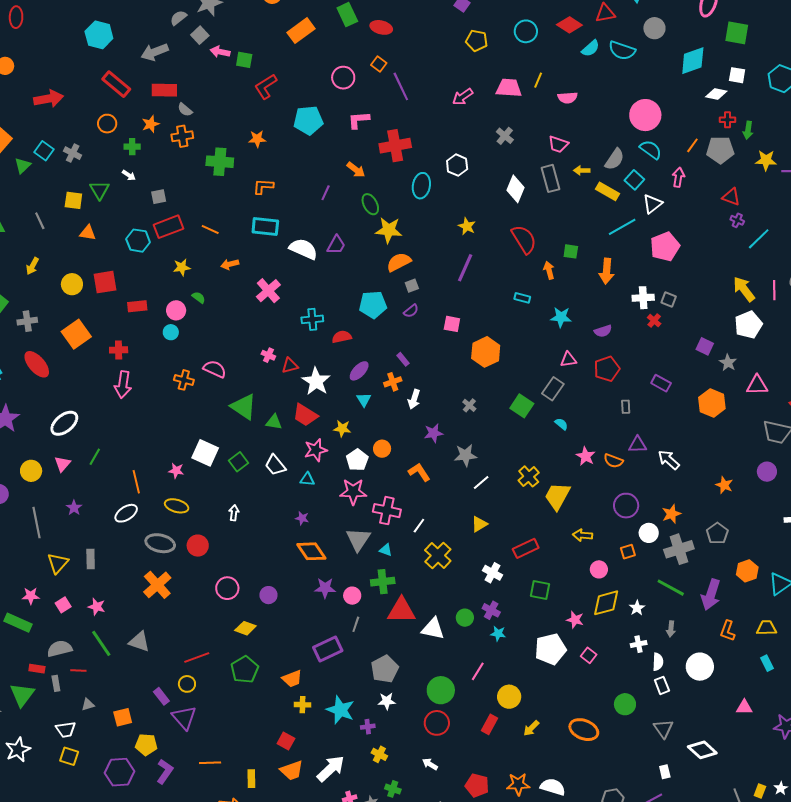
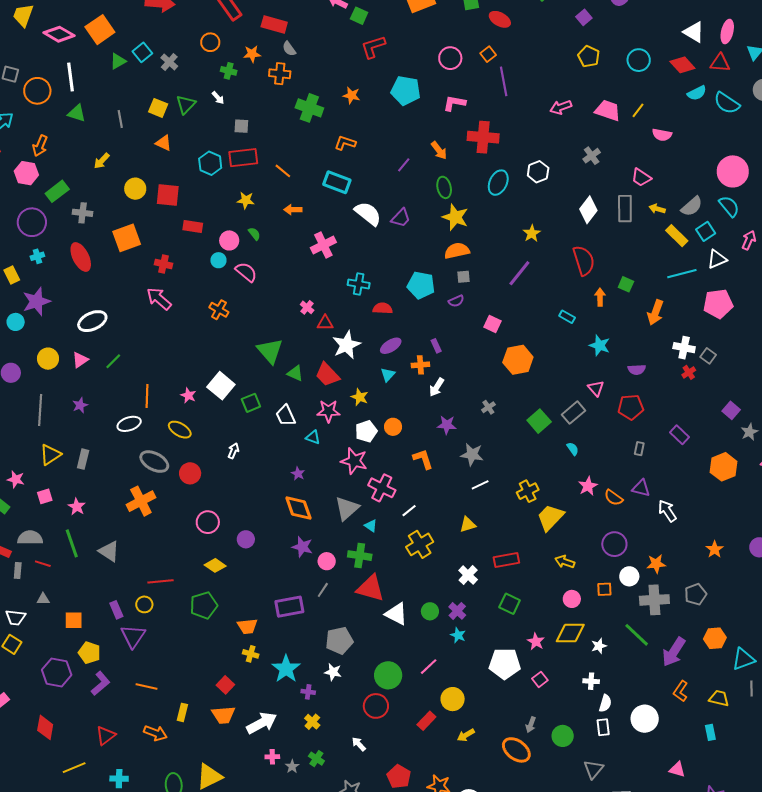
pink triangle: (568, 360) -> (596, 388), turned 42
pink semicircle: (215, 369) -> (246, 272), moved
pink arrow: (123, 385) -> (159, 299), turned 108
gray arrow: (671, 629) -> (531, 725), moved

